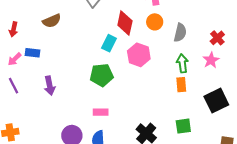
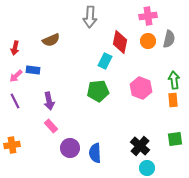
gray semicircle: (180, 33) -> (169, 39), moved
pink hexagon: (139, 55) -> (141, 88), moved
pink rectangle: (101, 112) -> (51, 126), moved, turned 48

